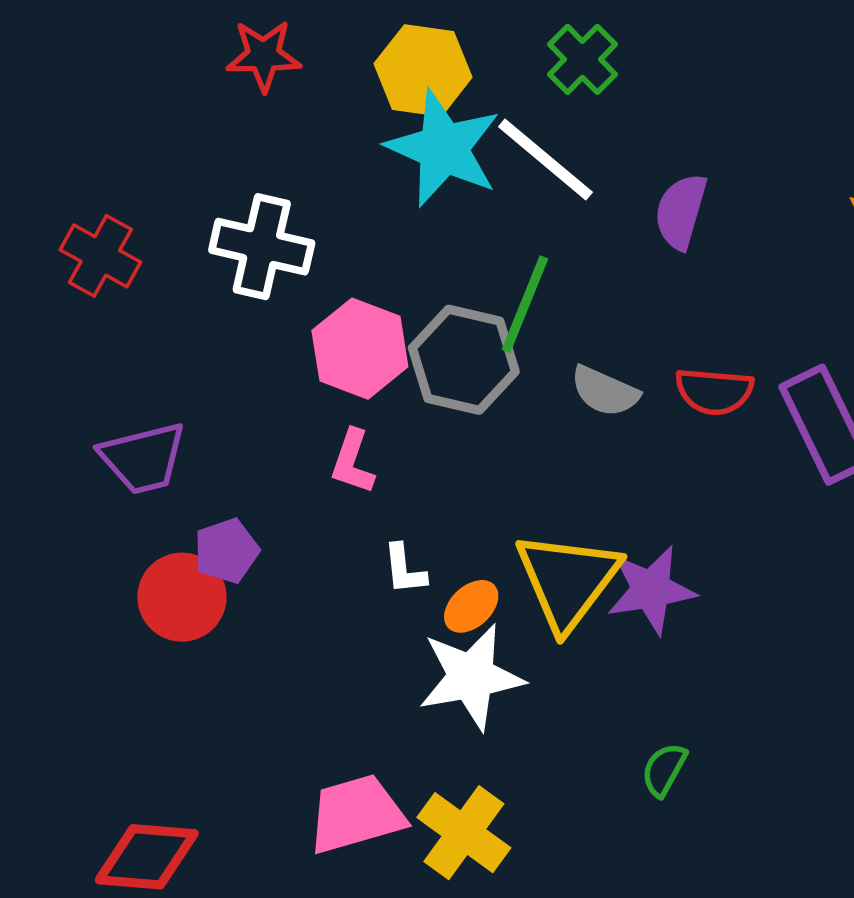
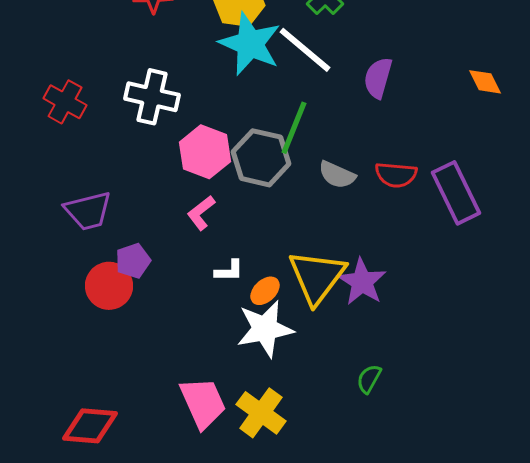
pink L-shape: (353, 462) -> (201, 213), turned 33
white L-shape: (404, 569) -> (229, 271), turned -84
purple star: (651, 590) -> (362, 282), turned -30
pink trapezoid: (356, 814) -> (203, 403), turned 82

